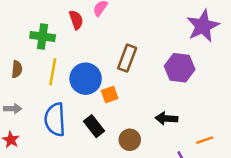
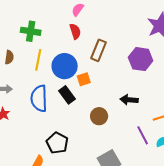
red semicircle: (76, 20) -> (75, 31), moved
black rectangle: (94, 126) -> (67, 95), moved

